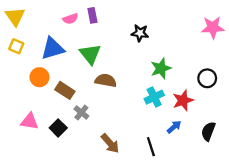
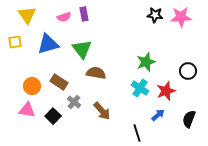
yellow triangle: (15, 16) -> (27, 15), moved
pink star: (213, 28) -> (181, 17), moved
black star: (140, 33) -> (155, 15), moved
yellow square: (16, 46) -> (15, 42), turned -32
orange circle: (39, 77) -> (32, 86), moved
cyan cross: (154, 97) -> (140, 88), turned -30
brown arrow: (110, 143) -> (102, 111), moved

